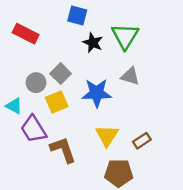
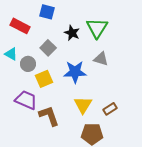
blue square: (77, 15) -> (47, 12), moved
gray square: (61, 74) -> (48, 48), moved
cyan triangle: (14, 106) -> (11, 54), moved
purple trapezoid: (33, 129) -> (26, 100), turned 145

